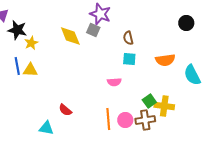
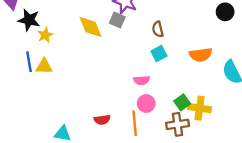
cyan square: (129, 59) -> (159, 54), turned -32
red semicircle: (65, 110) -> (102, 120), moved, turned -48
pink circle: (125, 120) -> (146, 103), moved

